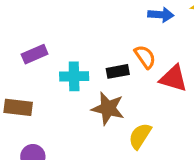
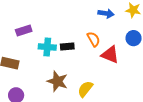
black rectangle: (118, 71) -> (67, 47), moved
brown star: (108, 108) -> (57, 81), moved

